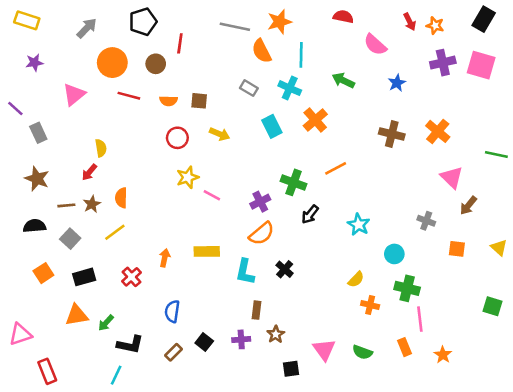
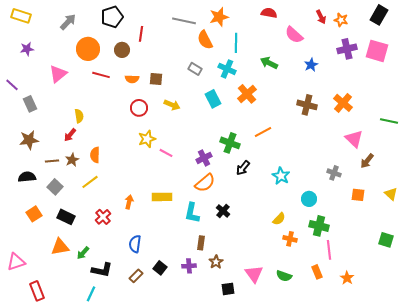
brown star: (37, 179) -> (29, 140), turned -30
black rectangle: (84, 277) -> (66, 217), turned 42

